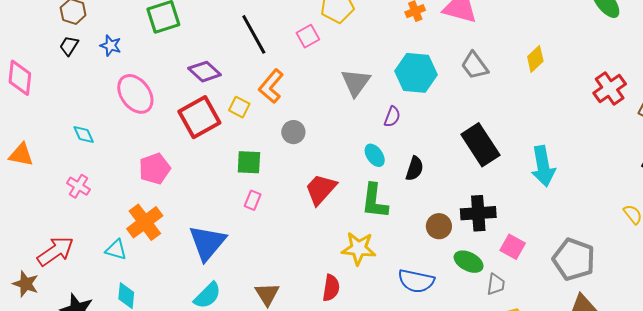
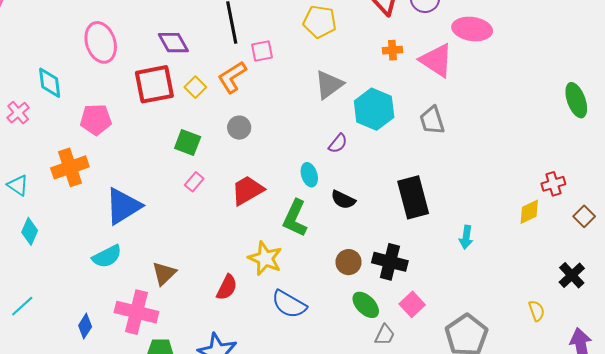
pink square: (308, 36) -> (262, 51), moved
yellow diamond: (535, 59) -> (529, 212), moved
gray triangle: (356, 82) -> (329, 85), moved
red cross: (610, 88) -> (553, 184), size x0.7
cyan diamond: (84, 135) -> (50, 83), moved, size x1.4
cyan arrow: (543, 166) -> (466, 237), size x0.6
black semicircle: (415, 169) -> (343, 200), turned 80
pink rectangle: (253, 200) -> (194, 182), moved
cyan triangle: (116, 250) -> (18, 185), moved
blue semicircle: (416, 281) -> (289, 304), moved

